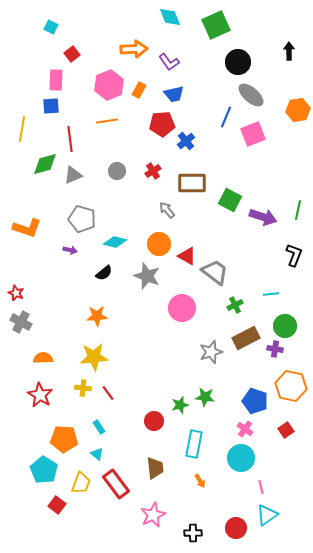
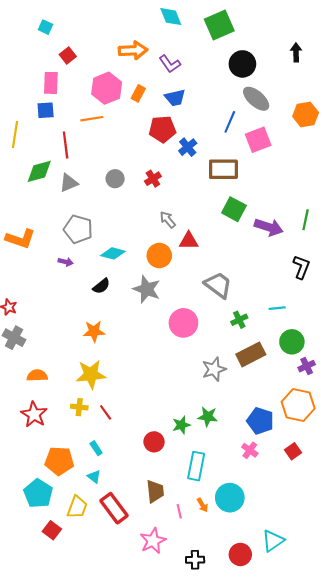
orange line: (107, 121) -> (92, 119), moved
brown rectangle: (192, 183) -> (223, 169), moved
red triangle: (187, 256) -> (189, 241), moved, turned -30
purple cross: (275, 349) -> (307, 366), moved, turned -35
cyan circle: (241, 458) -> (230, 498), moved
pink line: (261, 487) -> (179, 511), moved

